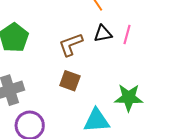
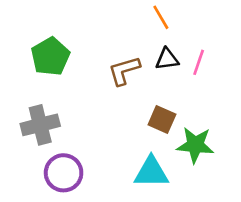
brown square: (70, 81) -> (162, 119), moved

